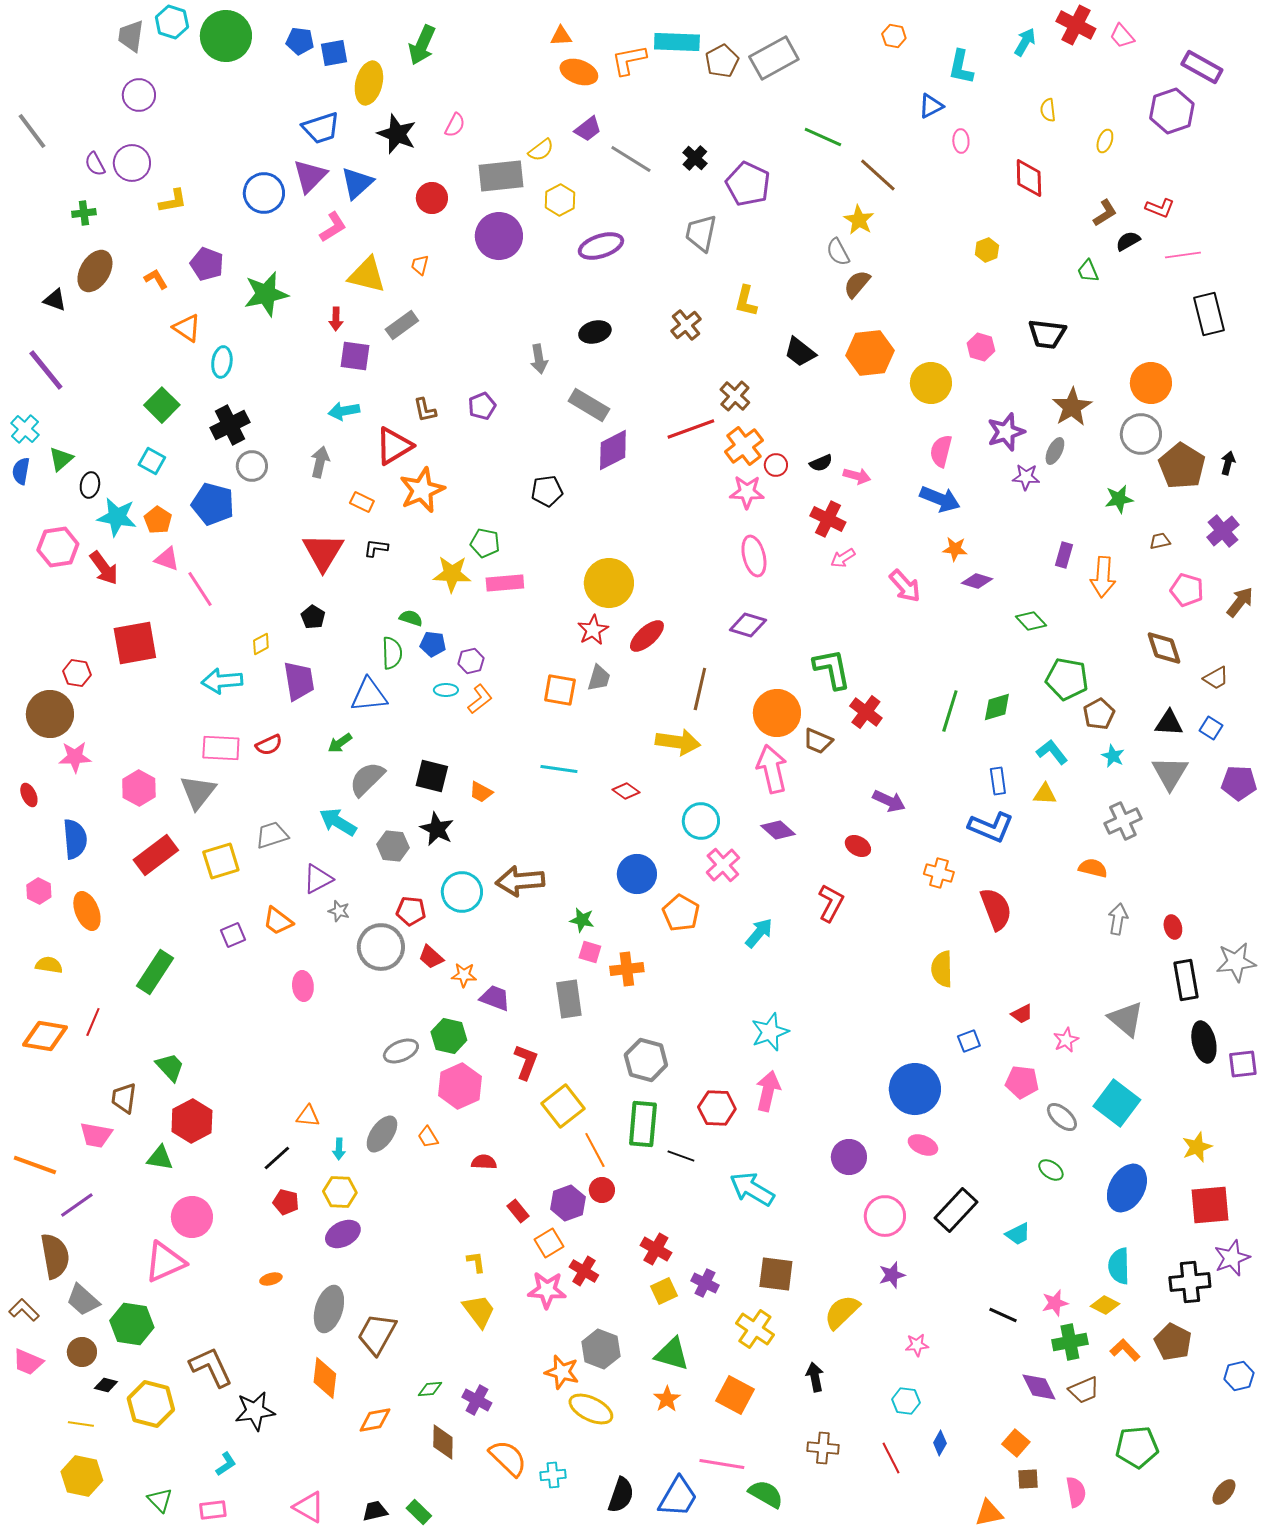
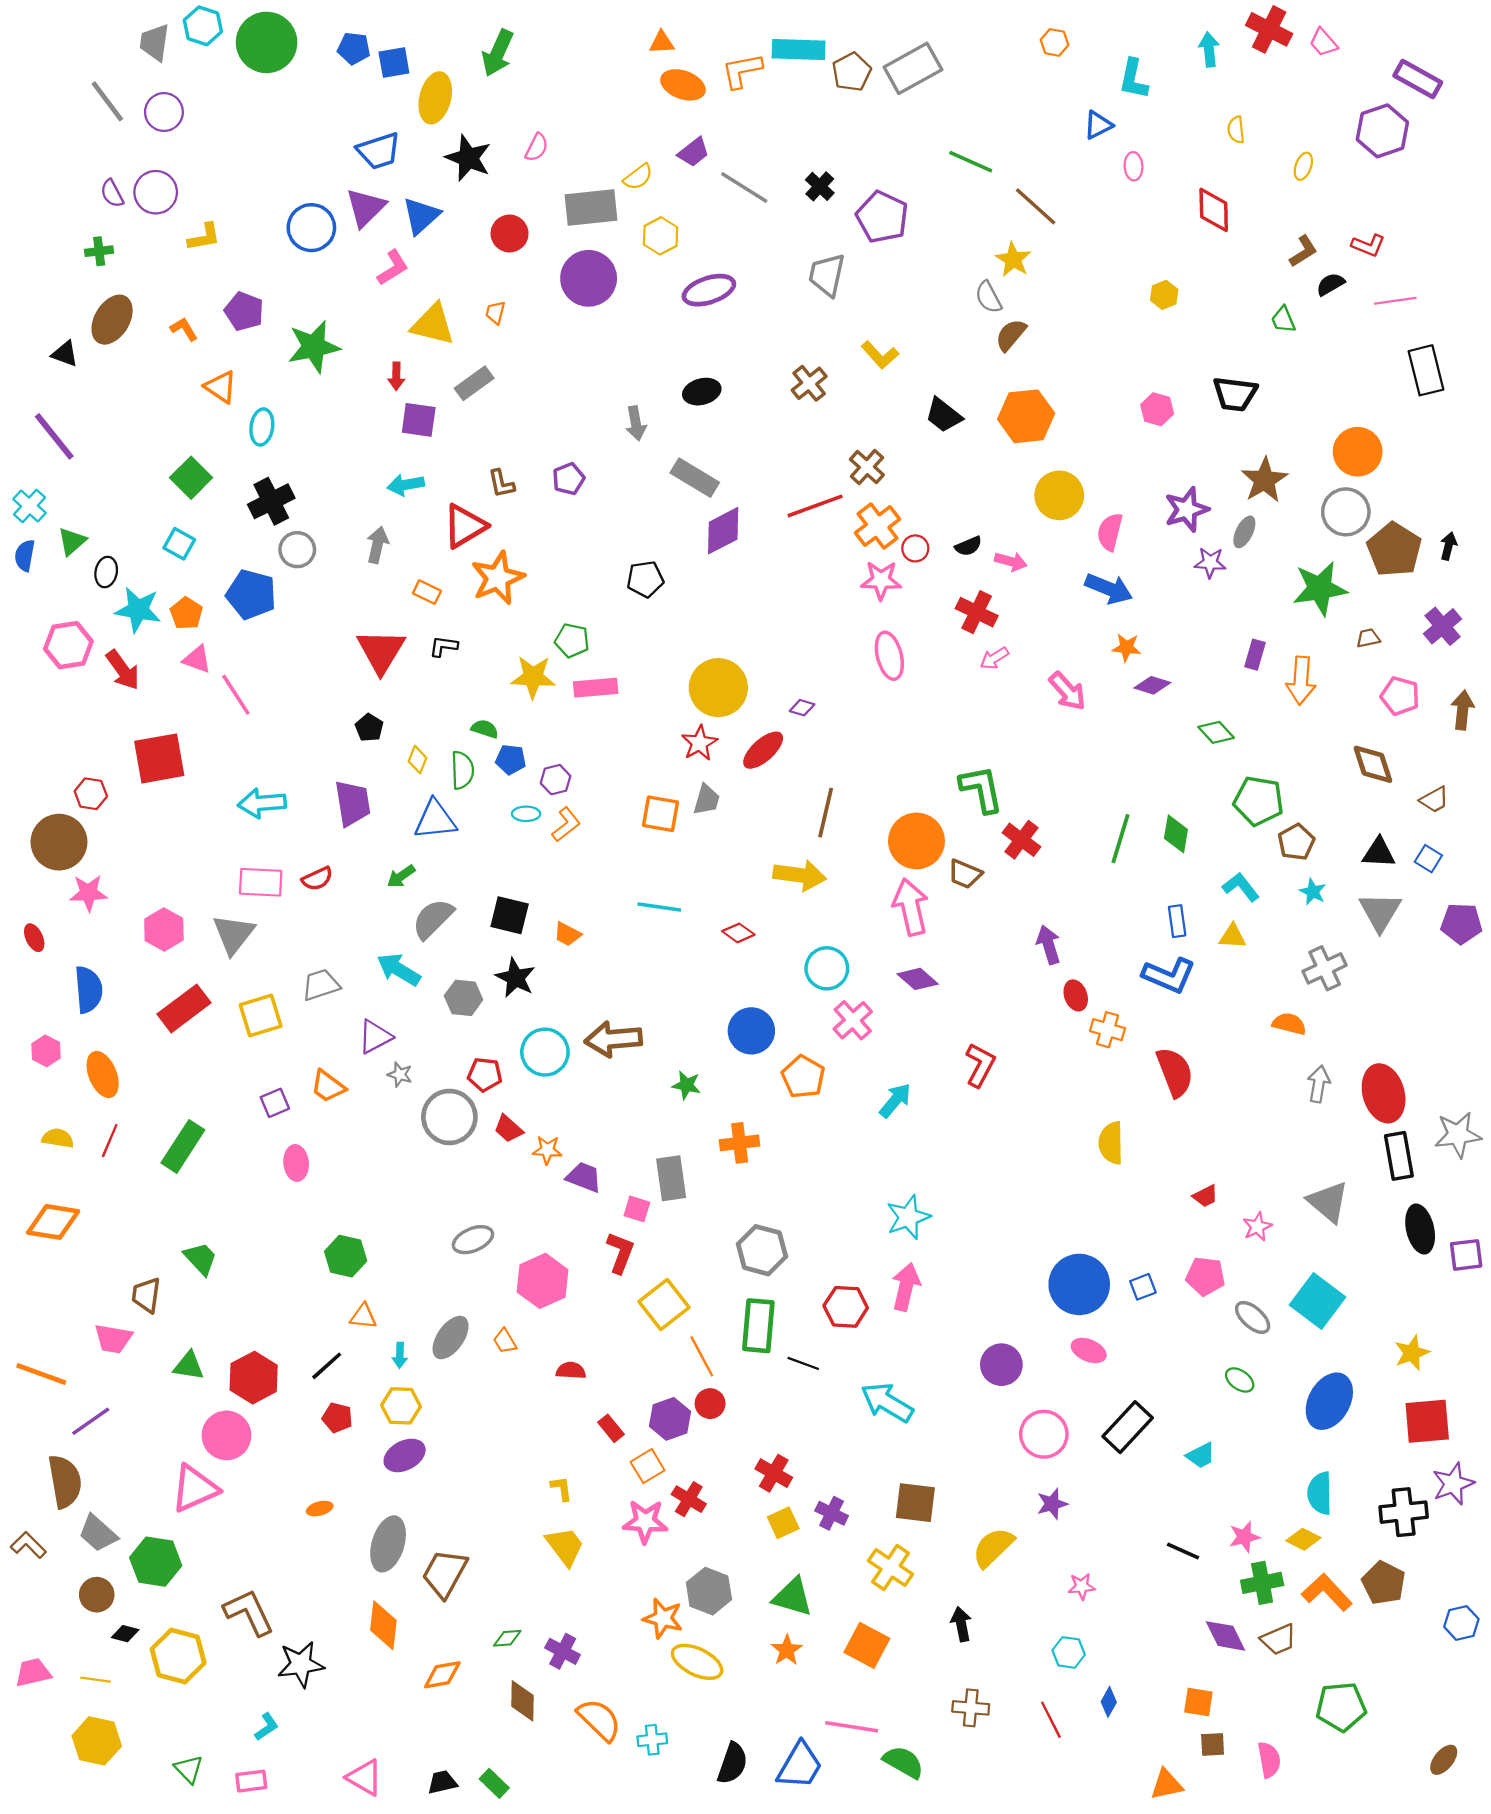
cyan arrow: (1025, 42) -> (1209, 50), turned -36
gray line: (32, 131) -> (107, 101), moved
yellow L-shape: (746, 301) -> (880, 355), turned -56
yellow circle: (931, 383) -> (1059, 495), moved
green star: (1119, 499) -> (1320, 589), size x1.6
brown arrow: (1240, 602) -> (1463, 710), turned -32
purple diamond: (748, 625) -> (802, 708), moved, size x0.6
yellow diamond: (261, 644) -> (418, 760), moved, turned -40
green diamond: (997, 707) -> (1176, 834), turned -64
purple arrow: (889, 801) -> (1049, 945), turned -132
red ellipse: (858, 846) -> (1076, 995), moved, turned 40
red ellipse: (1173, 927) -> (1384, 1093), size x2.0
pink square: (590, 952) -> (637, 1209), moved
pink ellipse: (303, 986) -> (296, 1163), moved
red line: (93, 1022) -> (110, 1141), moved
green hexagon: (449, 1036) -> (346, 1256), moved
blue square: (969, 1041) -> (1143, 1287), moved
red hexagon: (192, 1121) -> (254, 1378), moved
orange L-shape: (1125, 1350) -> (1327, 1592), size x1.4
pink trapezoid: (28, 1362) -> (33, 1672), moved, turned 144
orange square: (1016, 1443) -> (1198, 1702), turned -32

